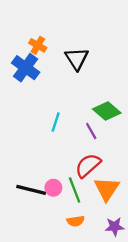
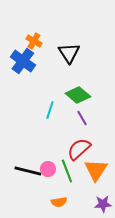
green diamond: (107, 111) -> (78, 95), moved
orange semicircle: (76, 221) -> (59, 202), moved

